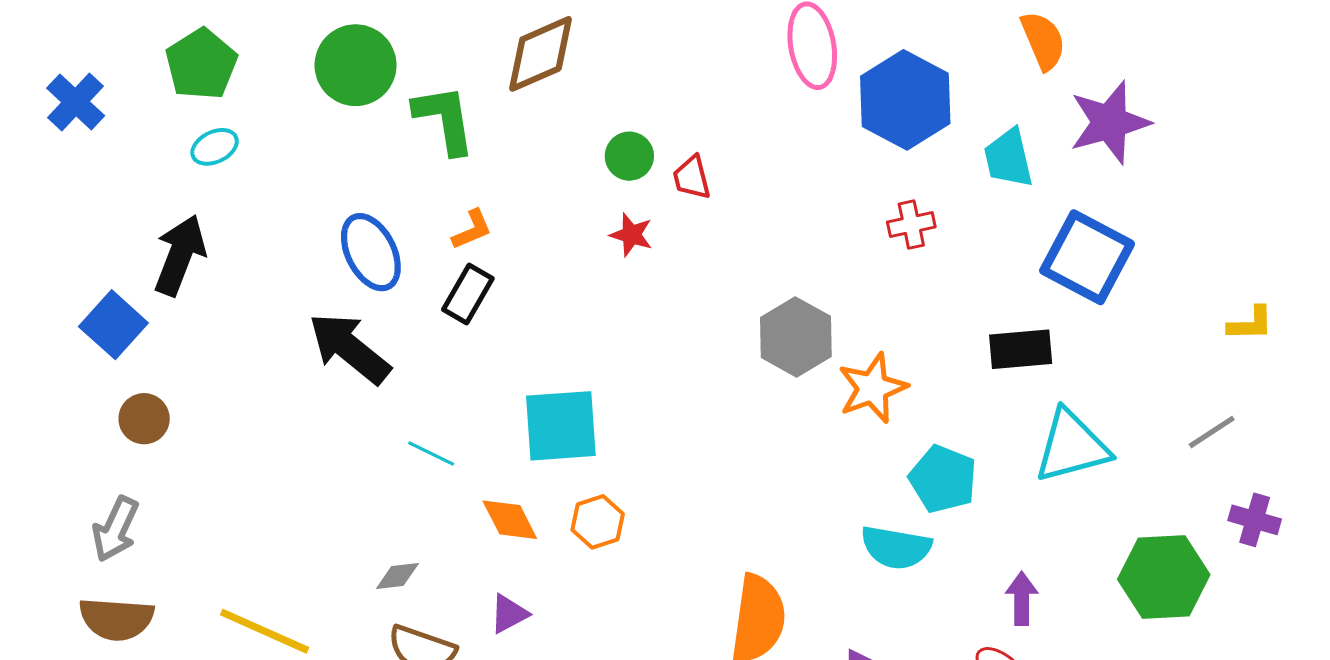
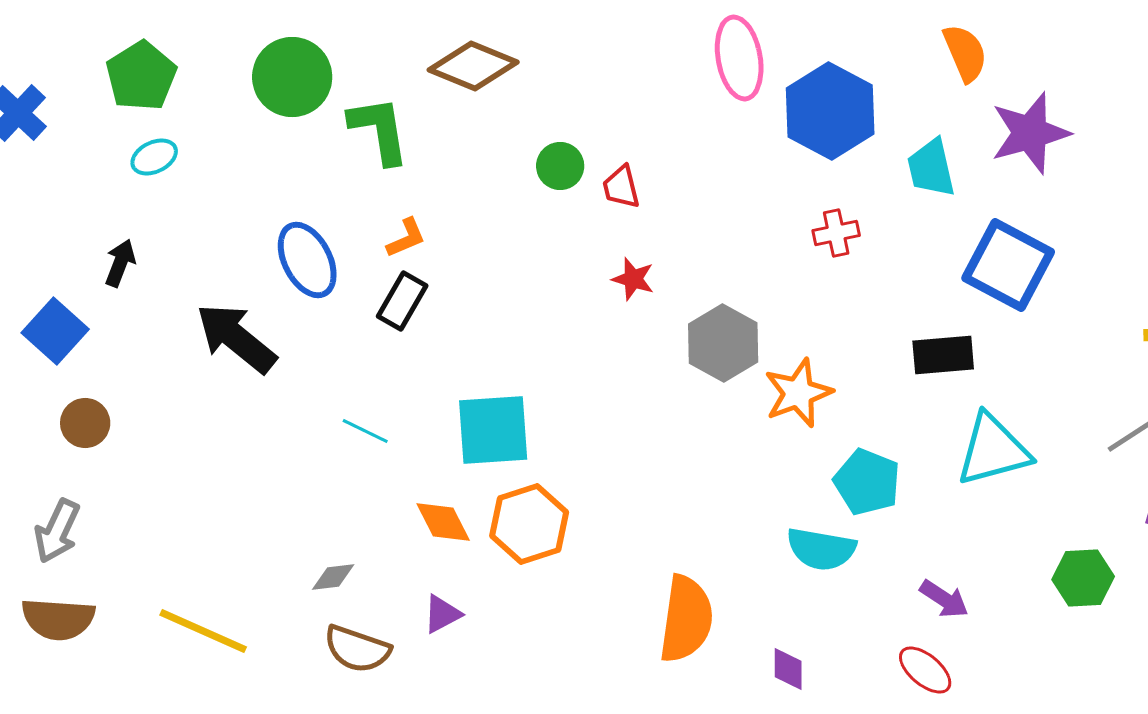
brown diamond: (540, 54) -> (473, 66), turned 46
red star: (631, 235) -> (633, 279), moved
black arrow: (180, 255) -> (120, 263), size x0.6
black arrow: (349, 348) -> (236, 338), moved
cyan line: (431, 453) -> (365, 431), moved
orange hexagon: (598, 522) -> (529, 524), size x1.5
green hexagon: (1164, 577) -> (1083, 578), size x0.7
purple arrow: (1022, 598) -> (944, 599), turned 123

